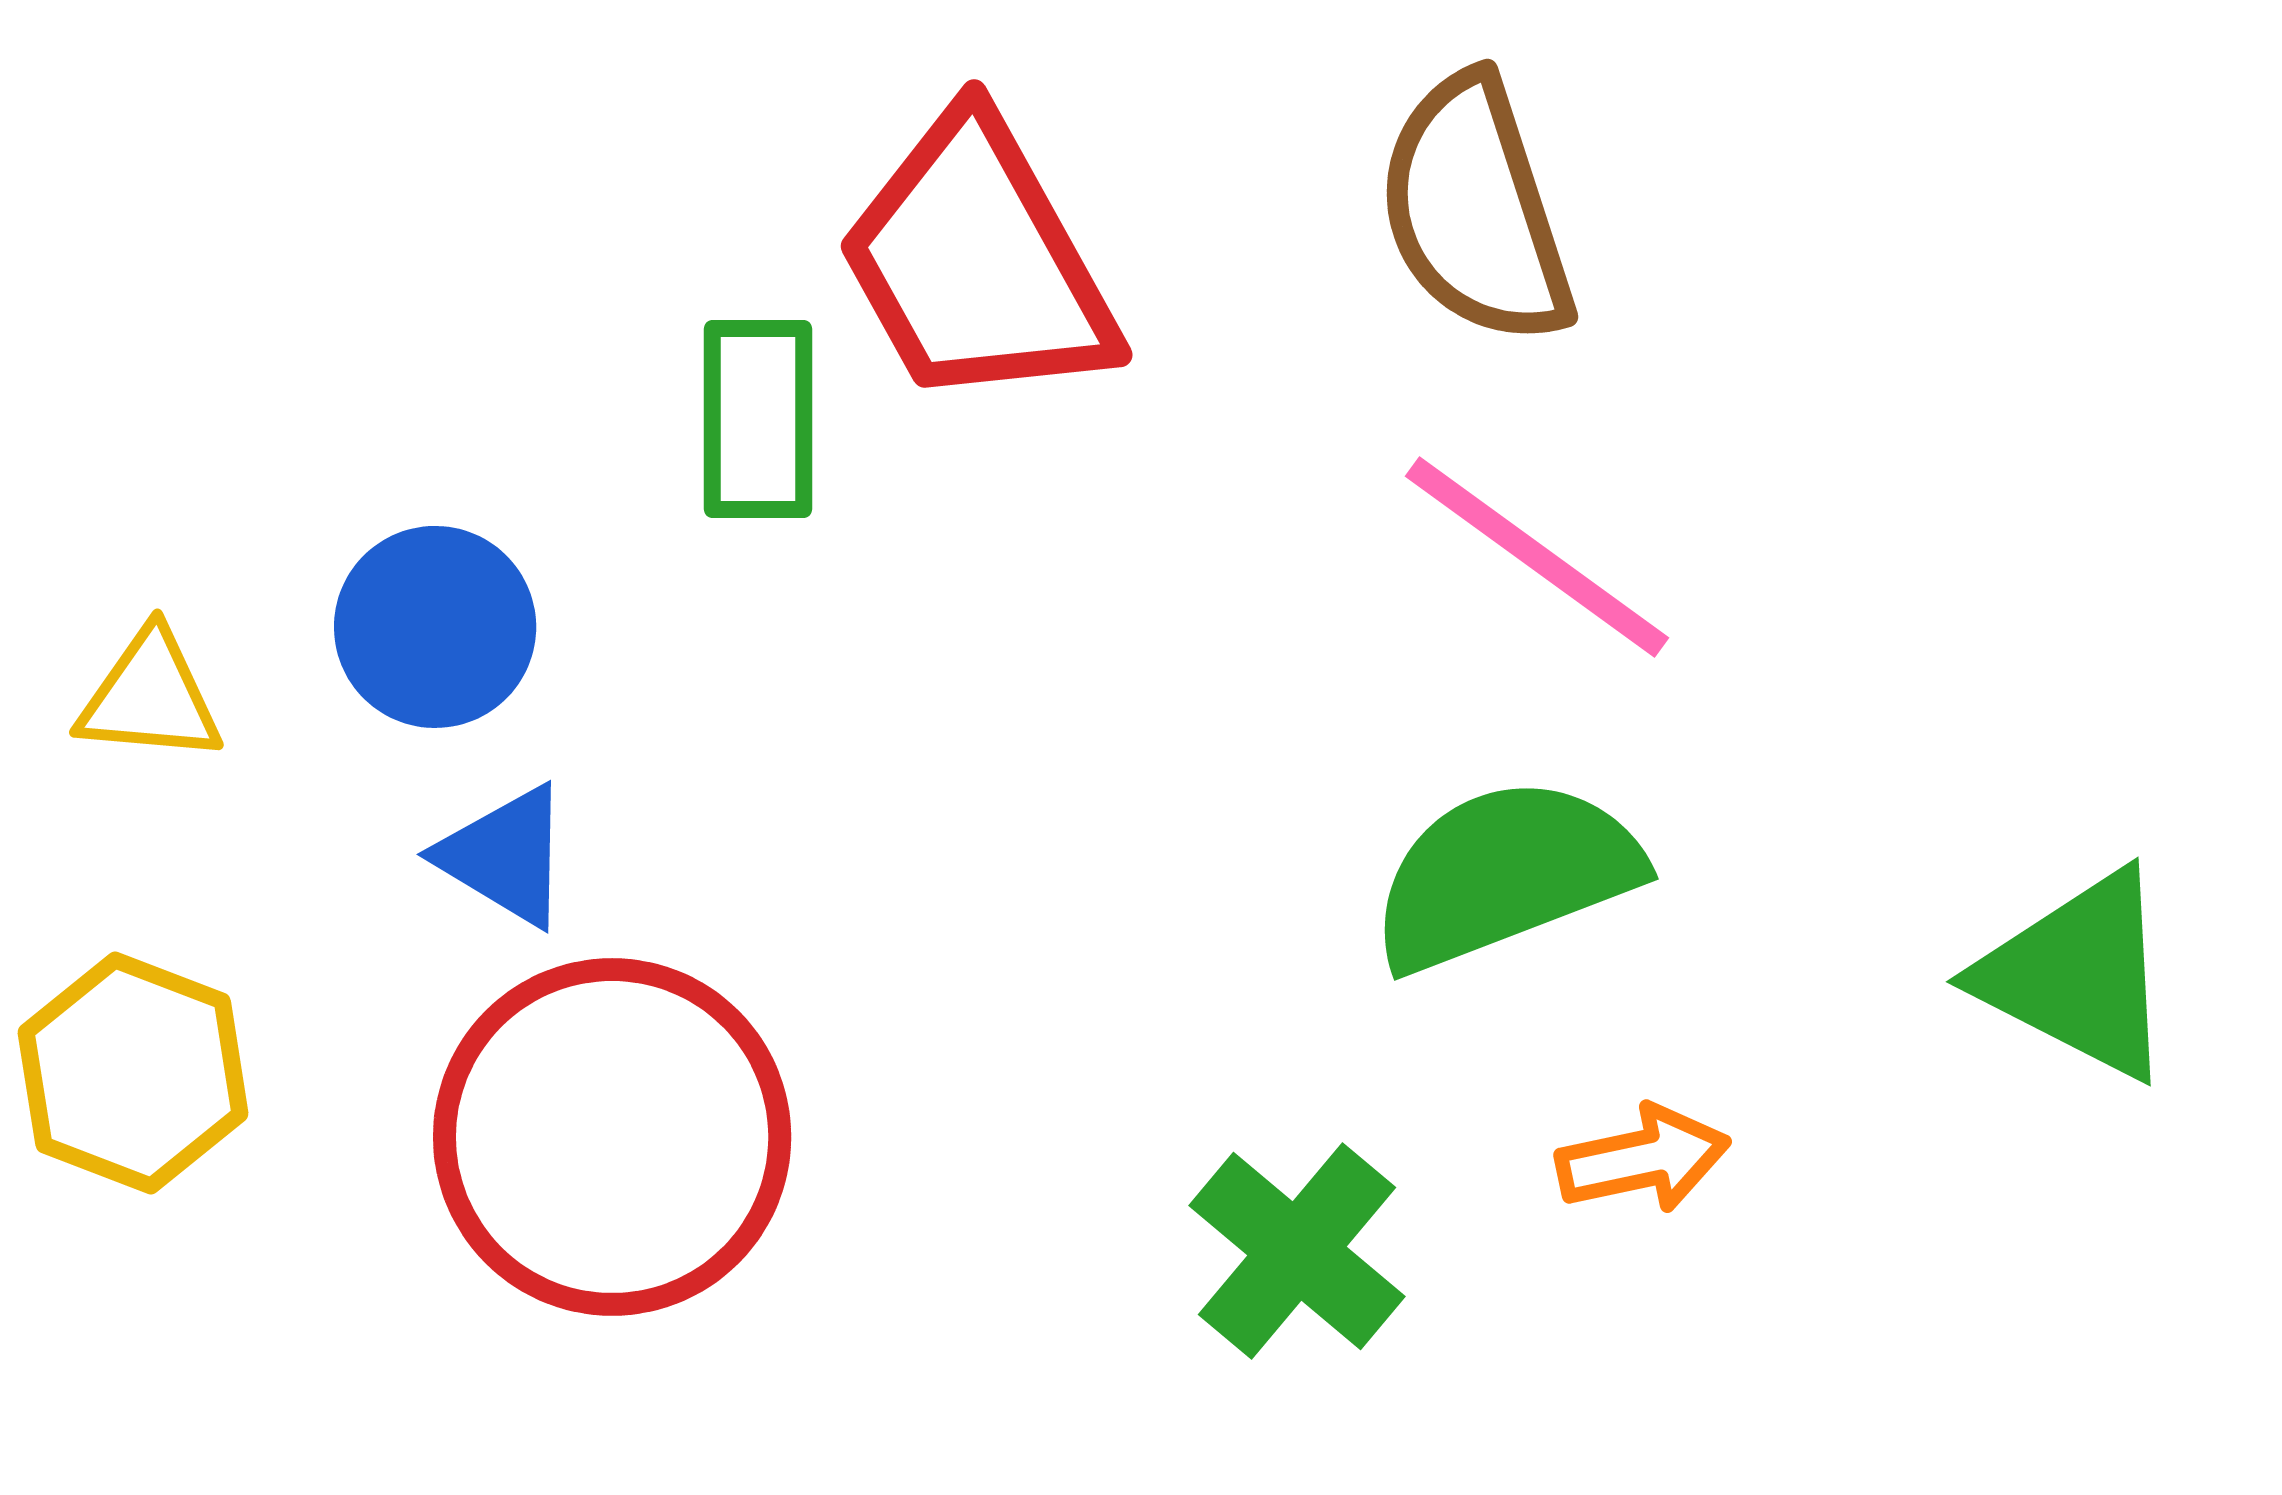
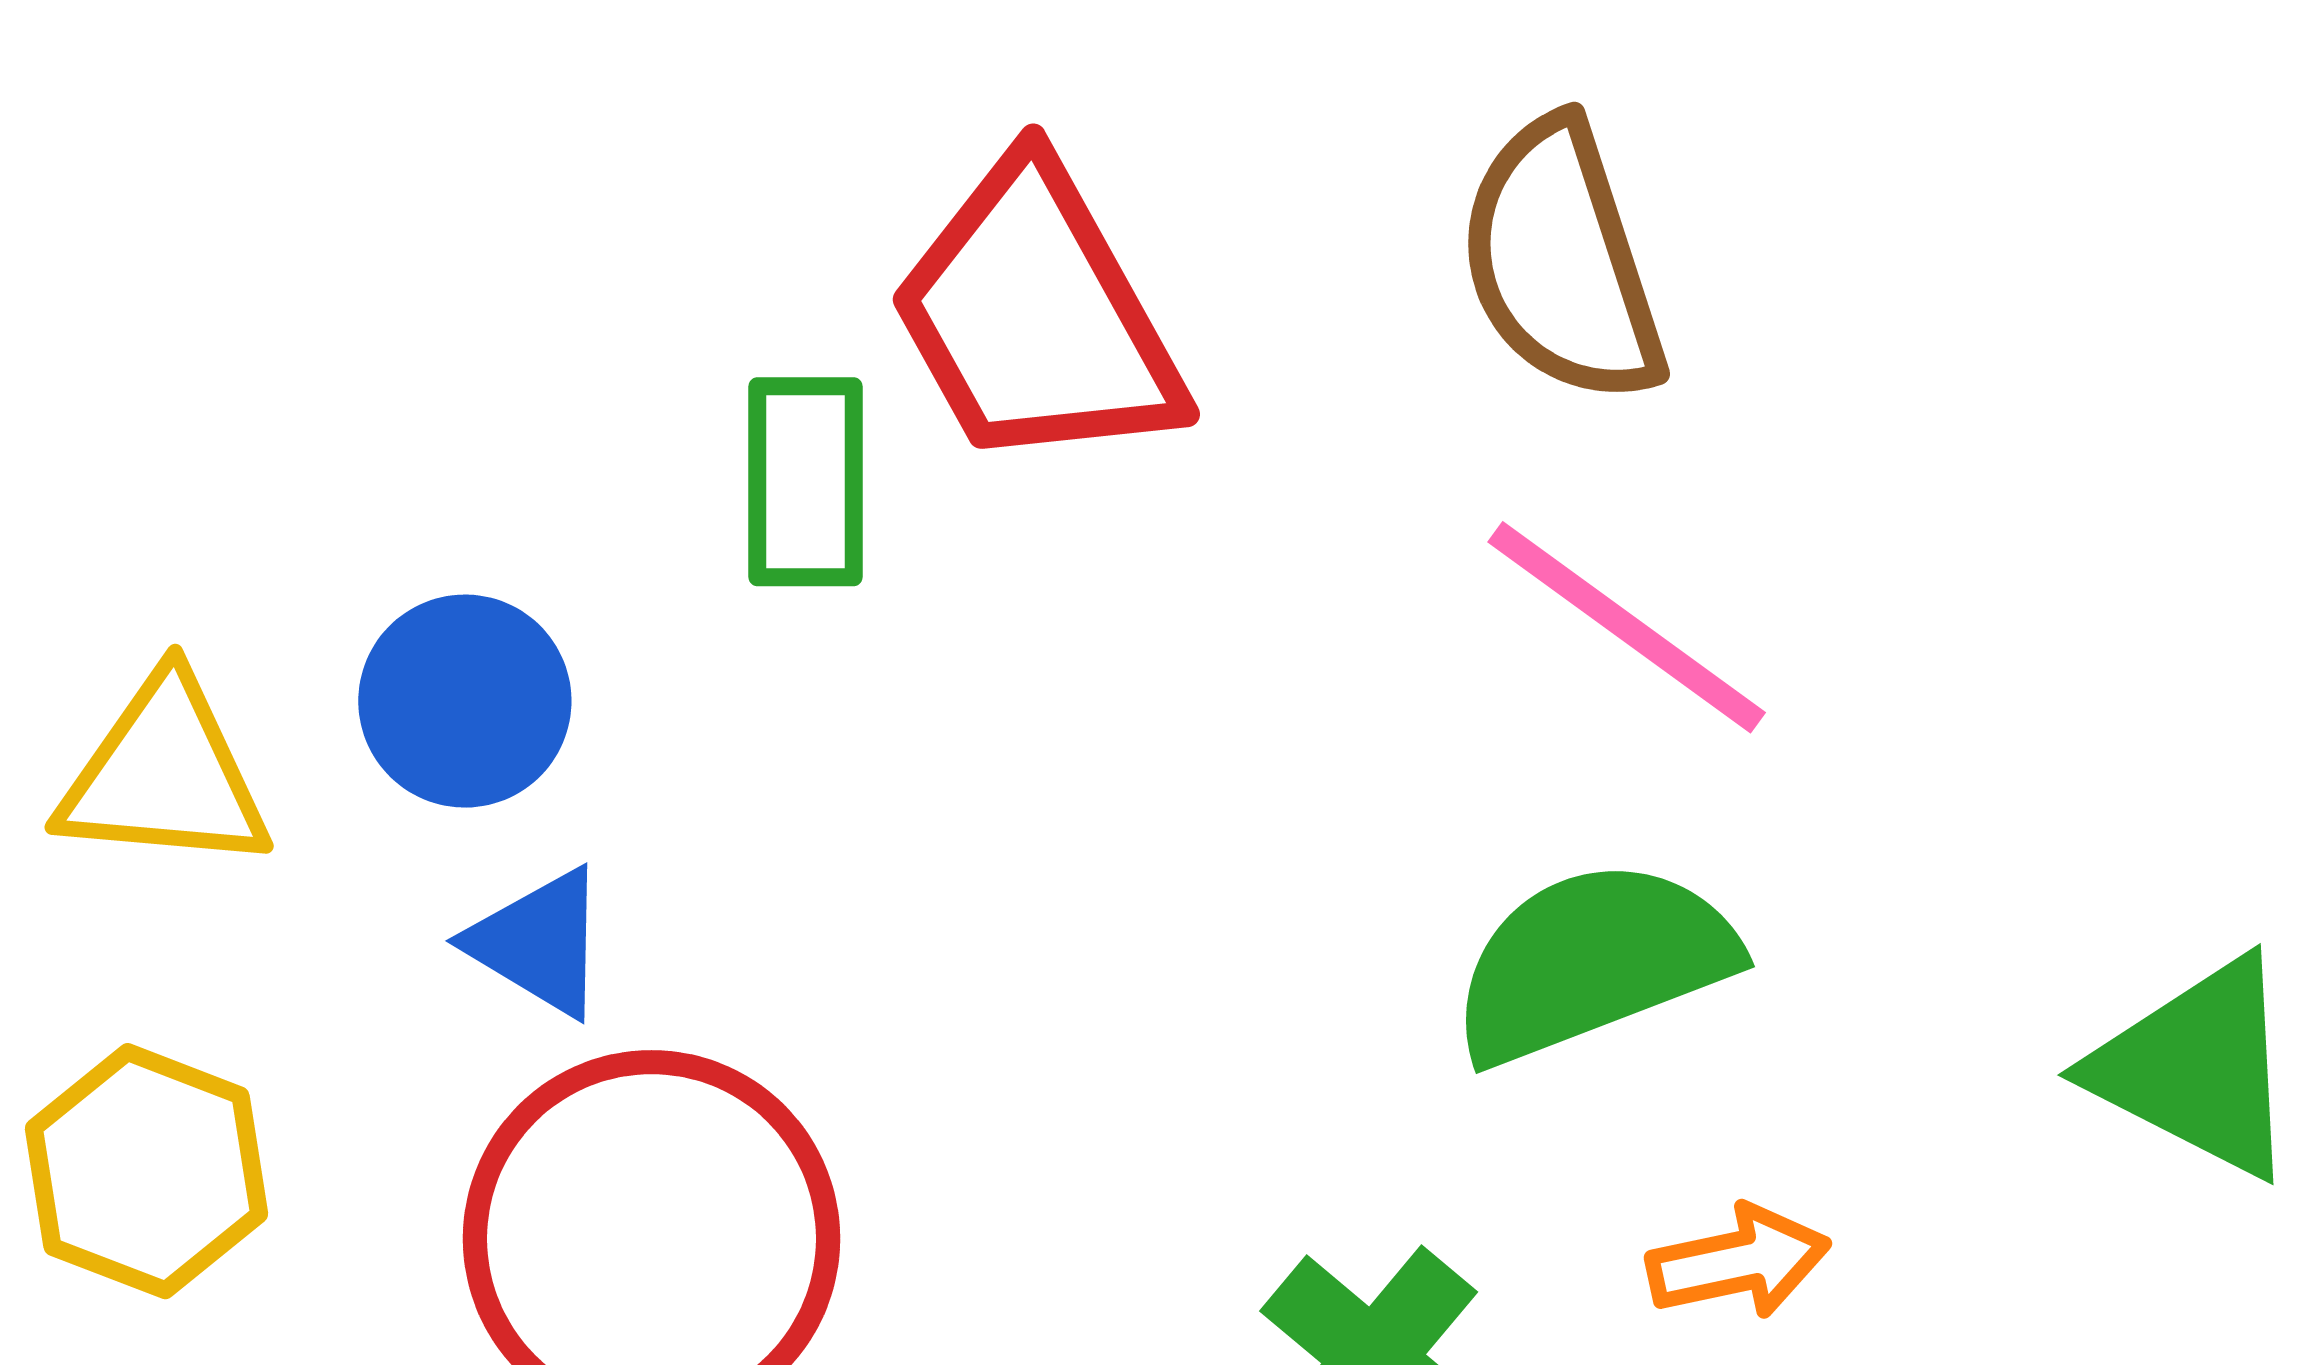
yellow triangle: (150, 697) -> (164, 775), size x1.4

